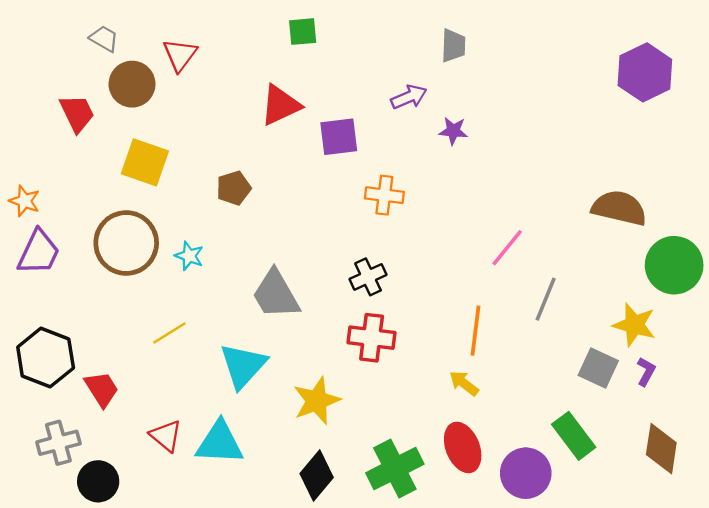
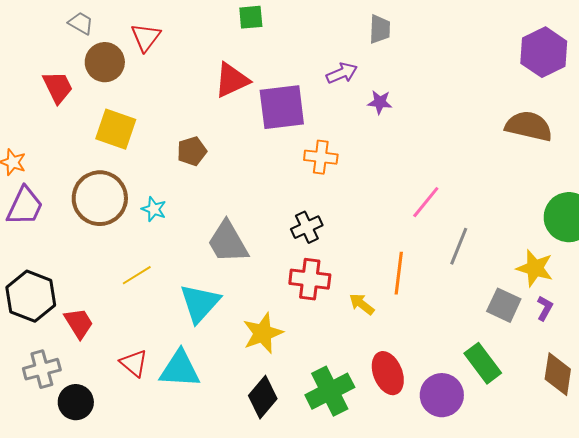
purple square: (339, 137) -> (282, 107), size x1.4
brown semicircle: (619, 208) -> (529, 126), moved
yellow arrow: (464, 383) -> (362, 304), moved

